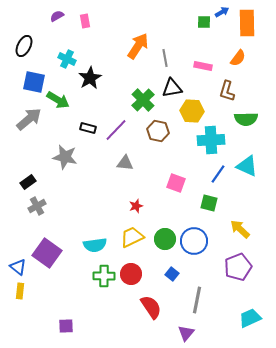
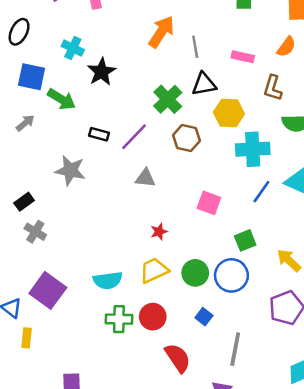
gray arrow: (29, 119) -> (25, 123), size x0.6
green square: (209, 203) -> (245, 240), moved, turned -36
gray cross: (37, 206) -> (35, 232), turned -30
yellow rectangle: (20, 291) -> (27, 338), moved

